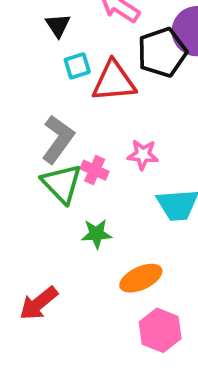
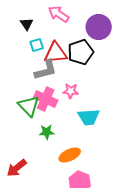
black pentagon: (162, 52) -> (81, 52), moved
gray L-shape: (58, 139) -> (46, 70), moved, turned 40
pink cross: (95, 170) -> (46, 99), size x1.6

